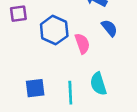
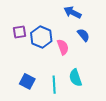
purple square: (18, 14) -> (20, 32), moved
blue square: (35, 88) -> (27, 81), turned 35

